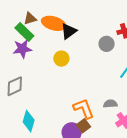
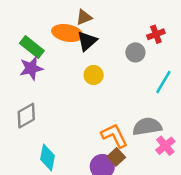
brown triangle: (30, 18) -> (84, 17), moved
yellow circle: (61, 59) -> (94, 75), moved
gray semicircle: (110, 104) -> (147, 127), size x1.6

